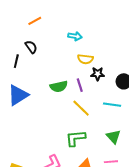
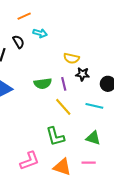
cyan arrow: (75, 36) -> (40, 33), moved
green triangle: (114, 137) -> (93, 138), turned -35
green L-shape: (76, 138) -> (55, 136), turned -105

